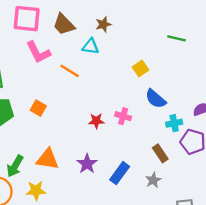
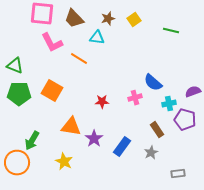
yellow square: (140, 69) -> (134, 20), moved
orange square: (38, 108) -> (52, 91), size x1.5
pink cross: (123, 116) -> (135, 98), moved, turned -32
orange triangle: (48, 159) -> (71, 127), moved
yellow star: (36, 191) -> (64, 162), moved, turned 30

